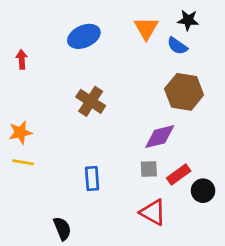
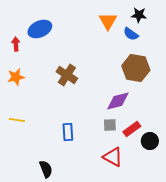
blue ellipse: (84, 36) -> (40, 29), moved
orange star: (20, 132) -> (16, 77), moved

